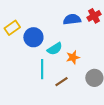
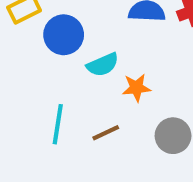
cyan line: (42, 69) -> (58, 124), moved

